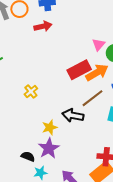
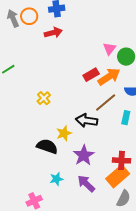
red rectangle: (79, 70) -> (91, 75), size x0.7
purple star: (49, 148) -> (84, 155), moved
black semicircle: (28, 156) -> (47, 146), moved, size x1.5

